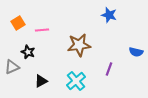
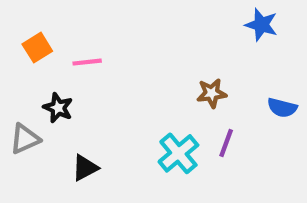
blue star: (109, 15) -> (261, 25), moved
brown star: (79, 45) -> (212, 93), moved, size x0.6
cyan cross: (76, 81) -> (178, 153), moved

